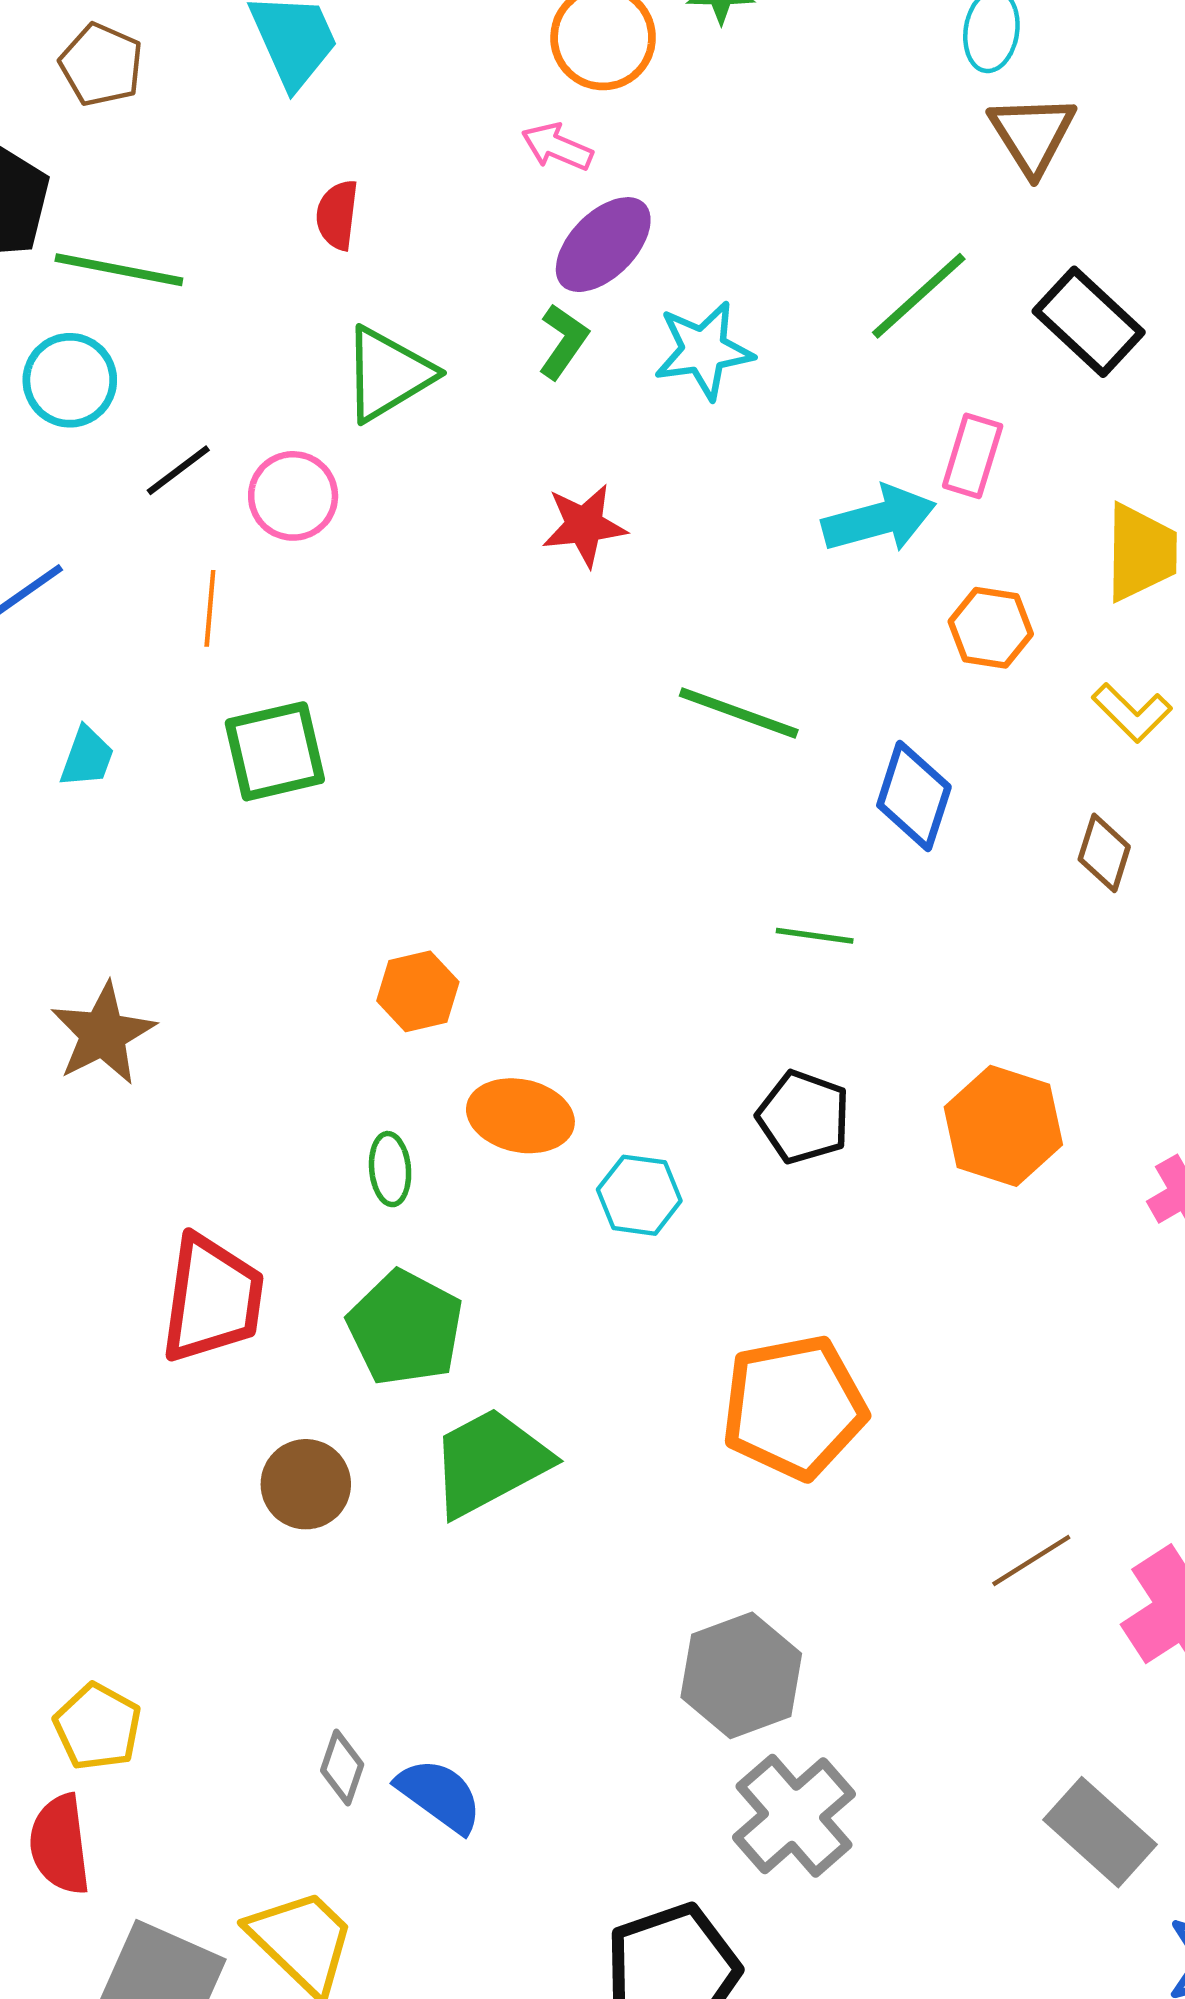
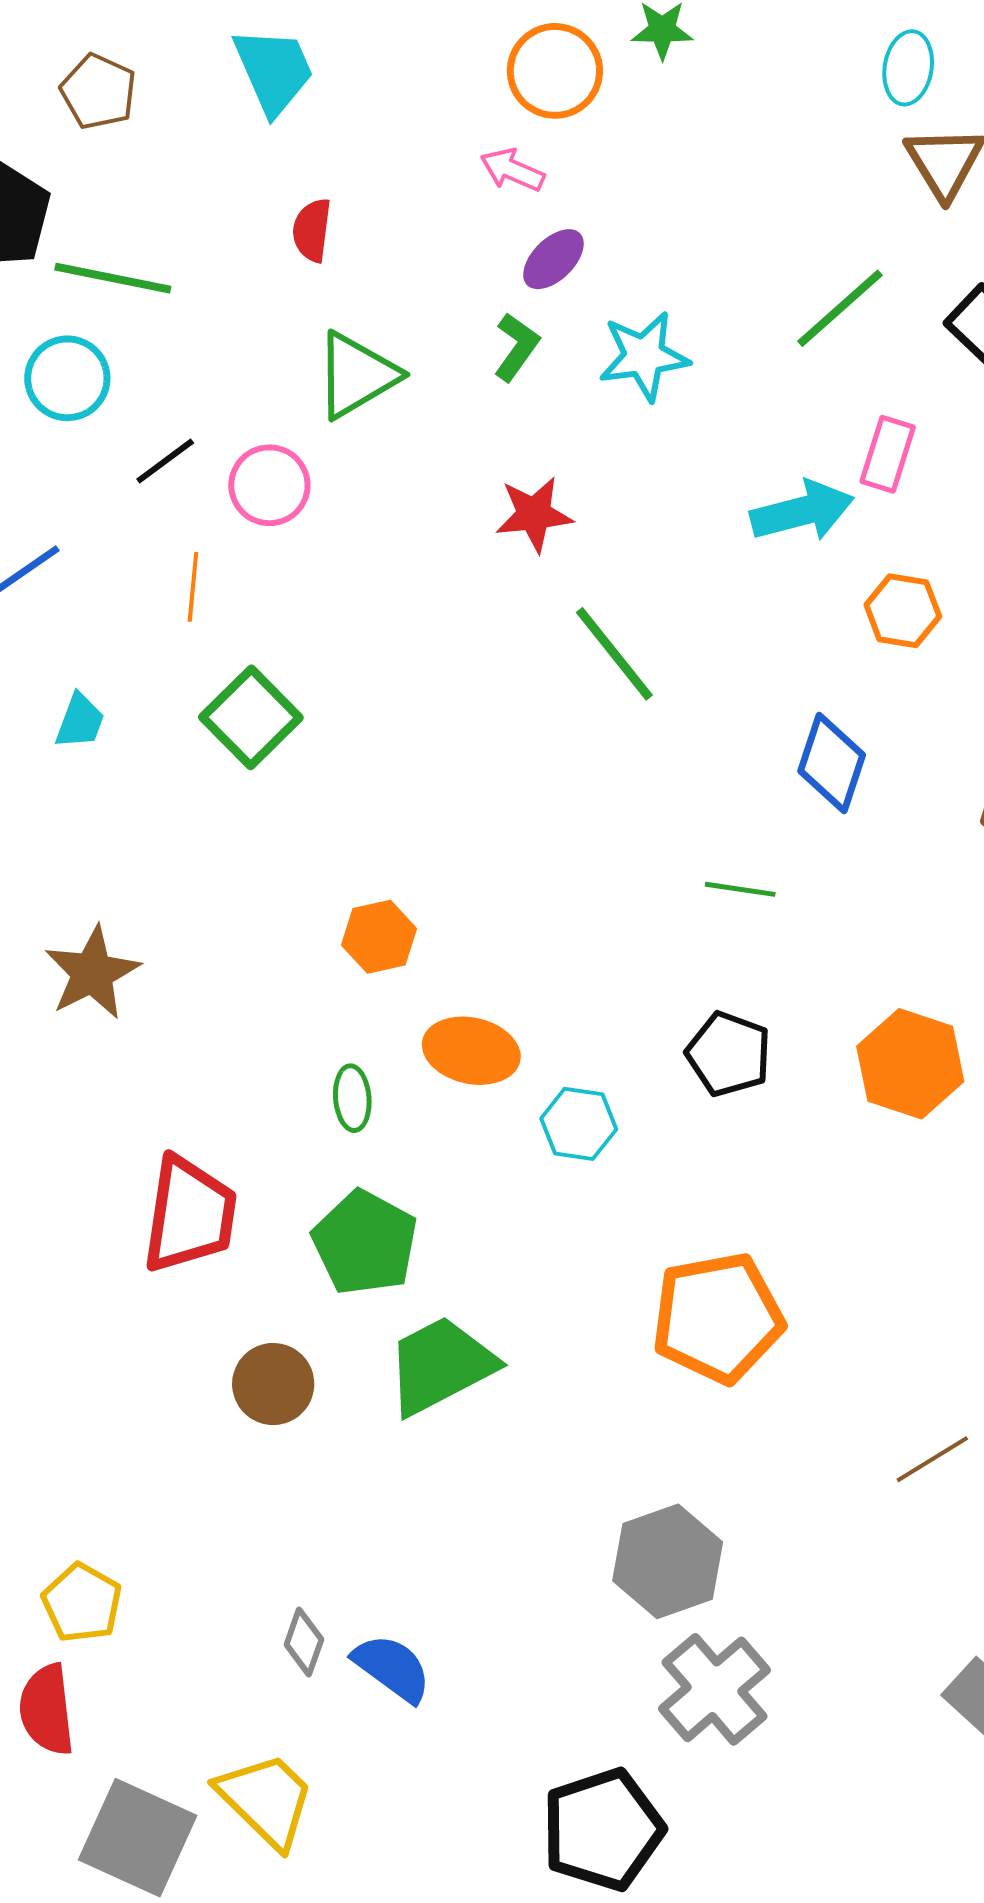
purple ellipse: (603, 245) -> (553, 259), size x0.7
green line: (739, 713) -> (614, 654), moved, turned 31
green square: (275, 751) -> (251, 717), turned -32

